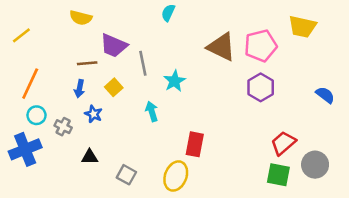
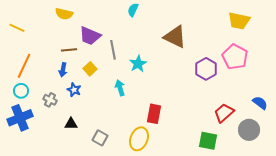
yellow line: (21, 35) -> (17, 28), turned 63
pink pentagon: (261, 46) -> (235, 57), moved, turned -30
blue semicircle: (325, 95) -> (260, 103), moved
cyan circle: (36, 115) -> (21, 91), moved
green square: (278, 175) -> (208, 141), moved

